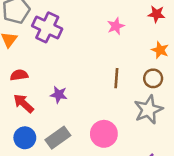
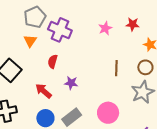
red star: (156, 14) -> (133, 24), moved
pink star: (116, 26) -> (105, 28), moved
red semicircle: (19, 75) -> (53, 62), moved, turned -64

